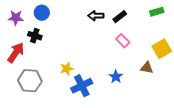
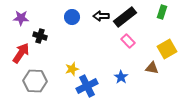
green rectangle: (157, 12) -> (162, 12), turned -56
blue circle: (42, 13) -> (72, 17), moved
black rectangle: (120, 17) -> (125, 17), size x1.6

